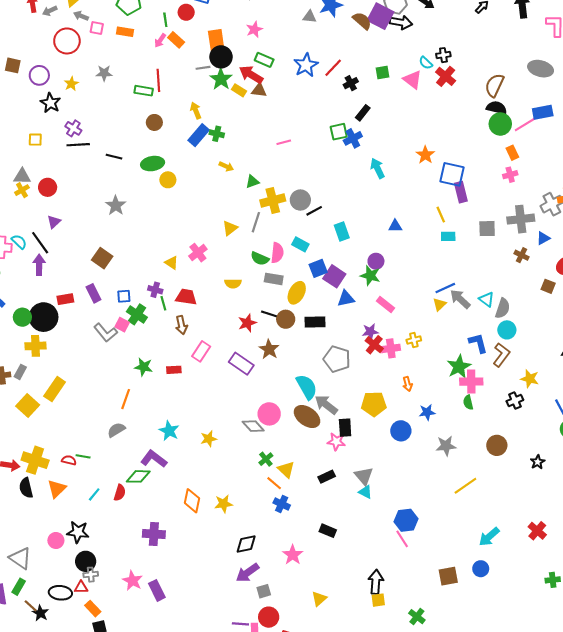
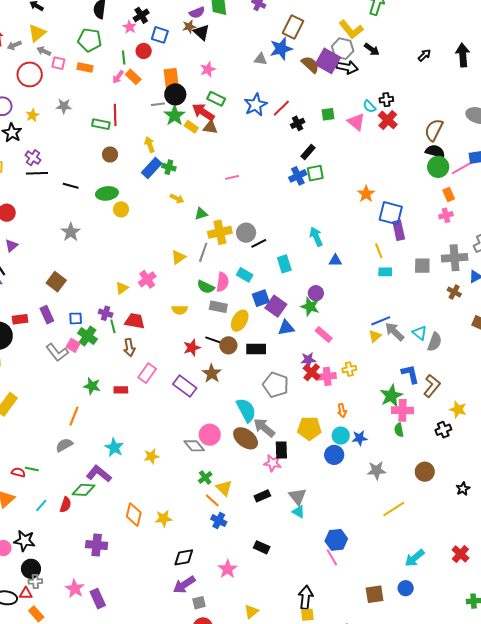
green square: (339, 132) -> (315, 173), moved
cyan arrow: (377, 168) -> (316, 237), moved
yellow triangle: (172, 263) -> (122, 288), turned 48
cyan circle: (507, 330) -> (341, 436), moved

